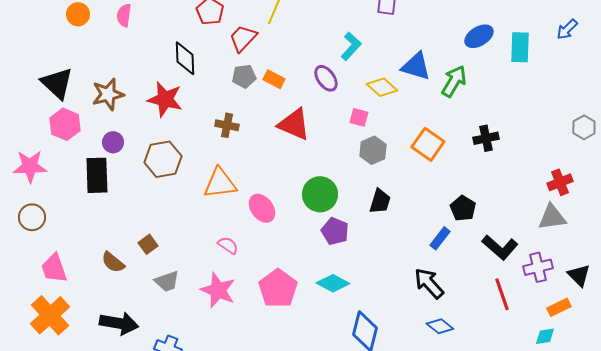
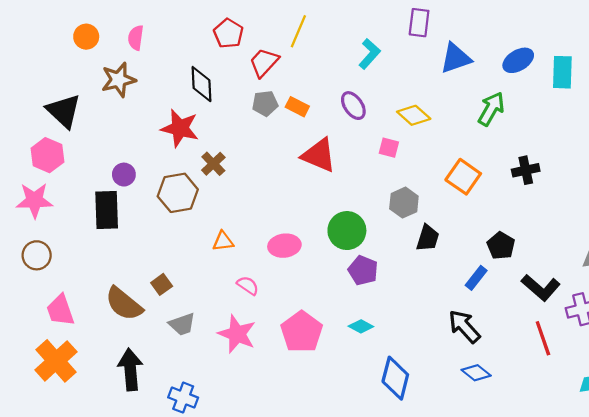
cyan L-shape: (351, 46) -> (370, 54), moved
blue triangle: (416, 66) -> (456, 58), moved, turned -36
brown star: (108, 94) -> (119, 80), moved
pink hexagon: (65, 124) -> (47, 155), moved
brown cross: (227, 125) -> (213, 164), moved, turned 35
gray hexagon: (373, 150) -> (404, 203), moved
orange triangle: (220, 183) -> (223, 241), moved, size x0.6
black trapezoid: (380, 201) -> (428, 238), moved
pink ellipse: (262, 208) -> (284, 246), turned -60
brown semicircle: (113, 262) -> (124, 304), size x1.5
cyan diamond: (333, 283) -> (361, 326), size x0.7
black arrow: (119, 323) -> (130, 370), turned -105

